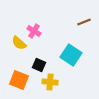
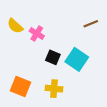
yellow semicircle: (19, 43) -> (15, 26), moved
black square: (39, 65) -> (53, 57), moved

